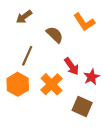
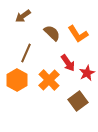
orange L-shape: (84, 22) -> (78, 34), moved
brown square: (82, 106) -> (78, 101), turned 30

